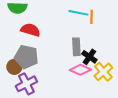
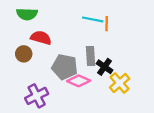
gray pentagon: (26, 57) -> (65, 67), moved
brown circle: (14, 67) -> (24, 54), moved
pink diamond: (80, 70) -> (79, 81), moved

